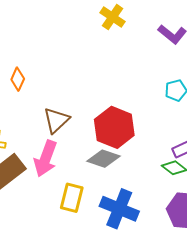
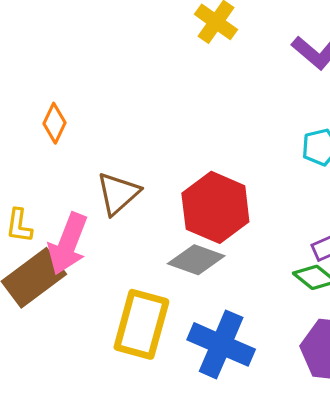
pink arrow: (46, 159) -> (68, 244), moved
yellow rectangle: (72, 198) -> (141, 324), size x1.4

